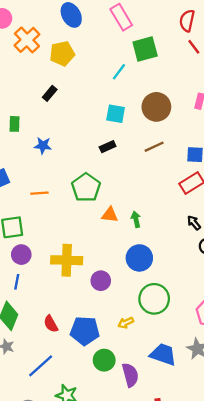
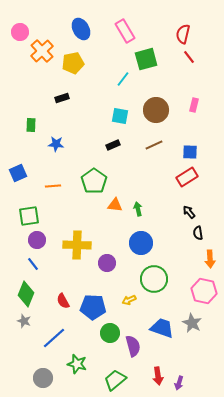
black rectangle: (50, 93) -> (62, 98), turned 32
blue line: (17, 282) -> (33, 264), turned -48

